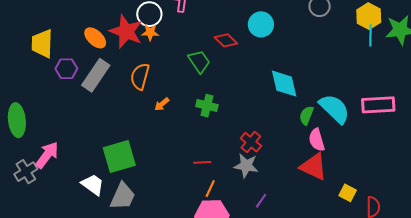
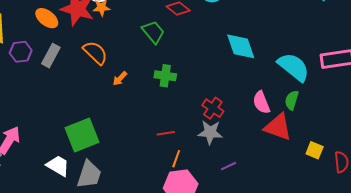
gray rectangle: (96, 75) -> (51, 56), size x0.7
orange semicircle: (140, 76) -> (95, 53), turned 124
green semicircle: (306, 115) -> (292, 100), moved
pink semicircle: (317, 140) -> (261, 102), moved
purple line: (261, 201) -> (228, 166), turned 35

